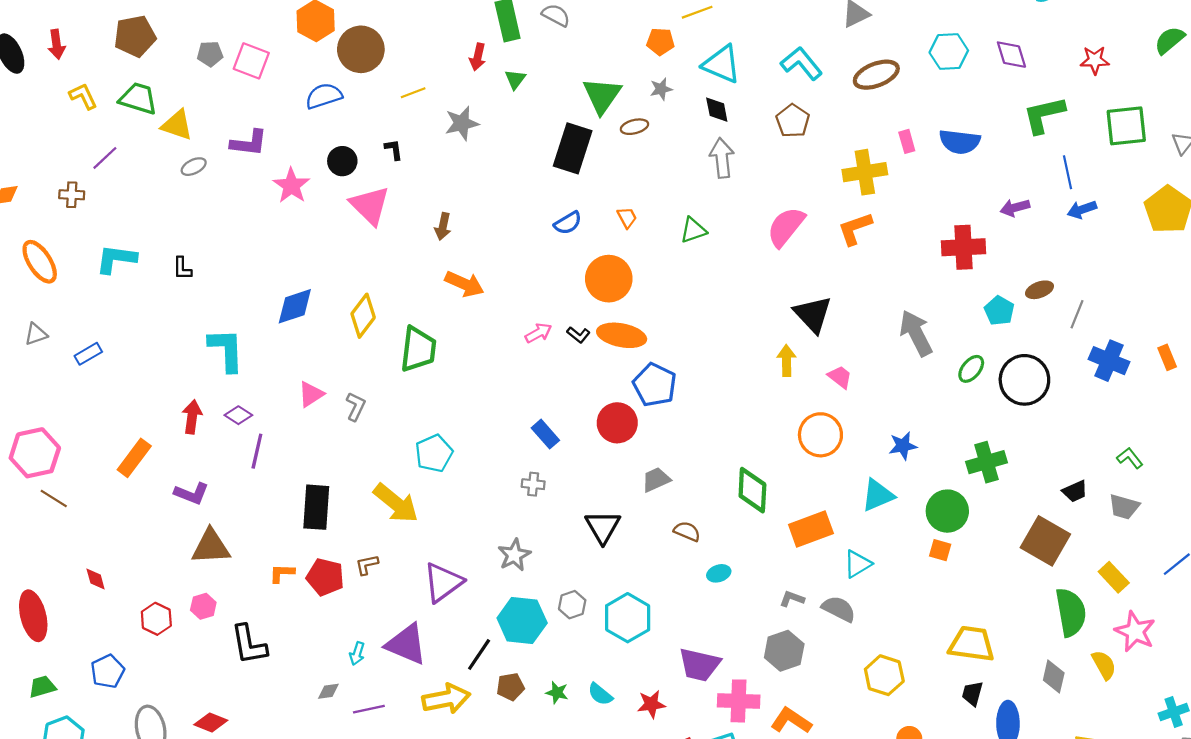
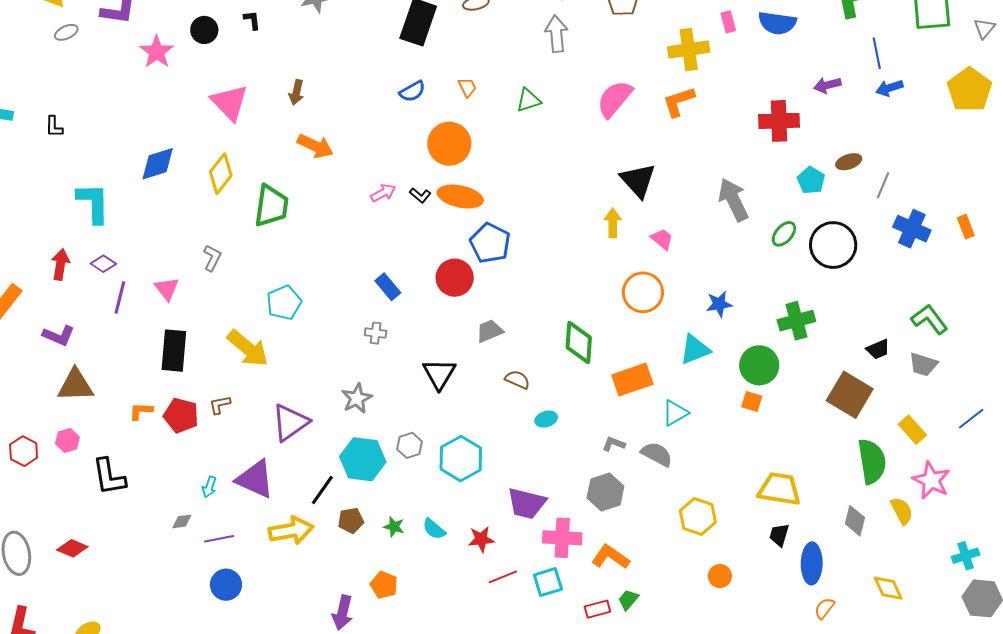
pink triangle: (370, 205) -> (230, 103), moved
pink triangle: (311, 394) -> (167, 289), moved, turned -36
green L-shape: (1130, 458) -> (929, 319), size x1.5

